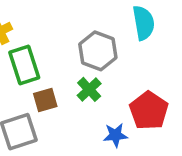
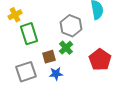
brown square: (45, 100) -> (49, 57), moved
blue star: (115, 135) -> (56, 74), moved

